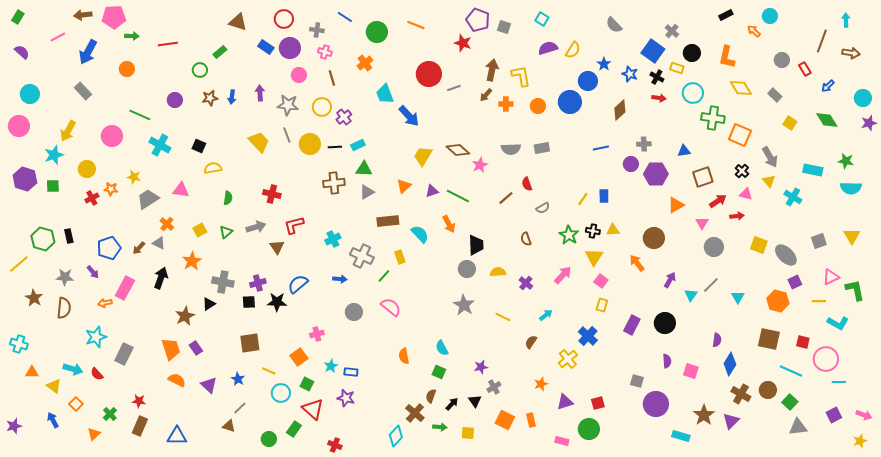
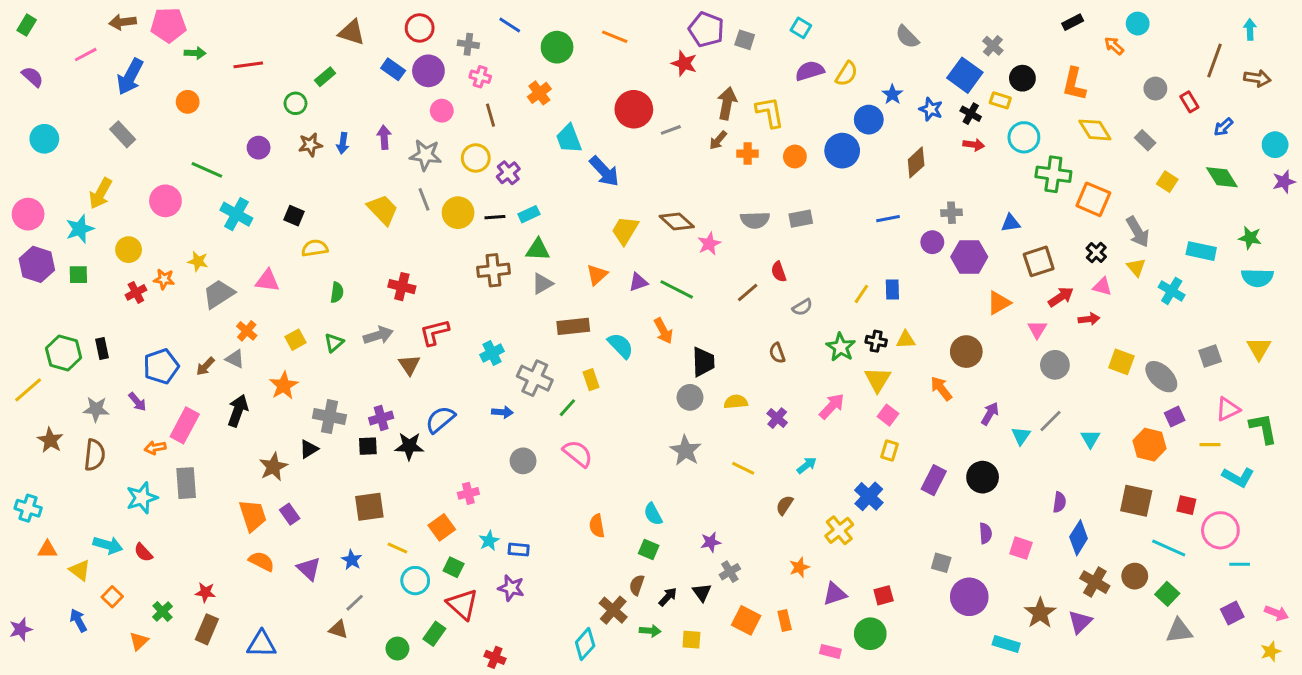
pink circle: (19, 126) -> (28, 214), moved
gray rectangle: (124, 354) -> (186, 483), moved, turned -30

